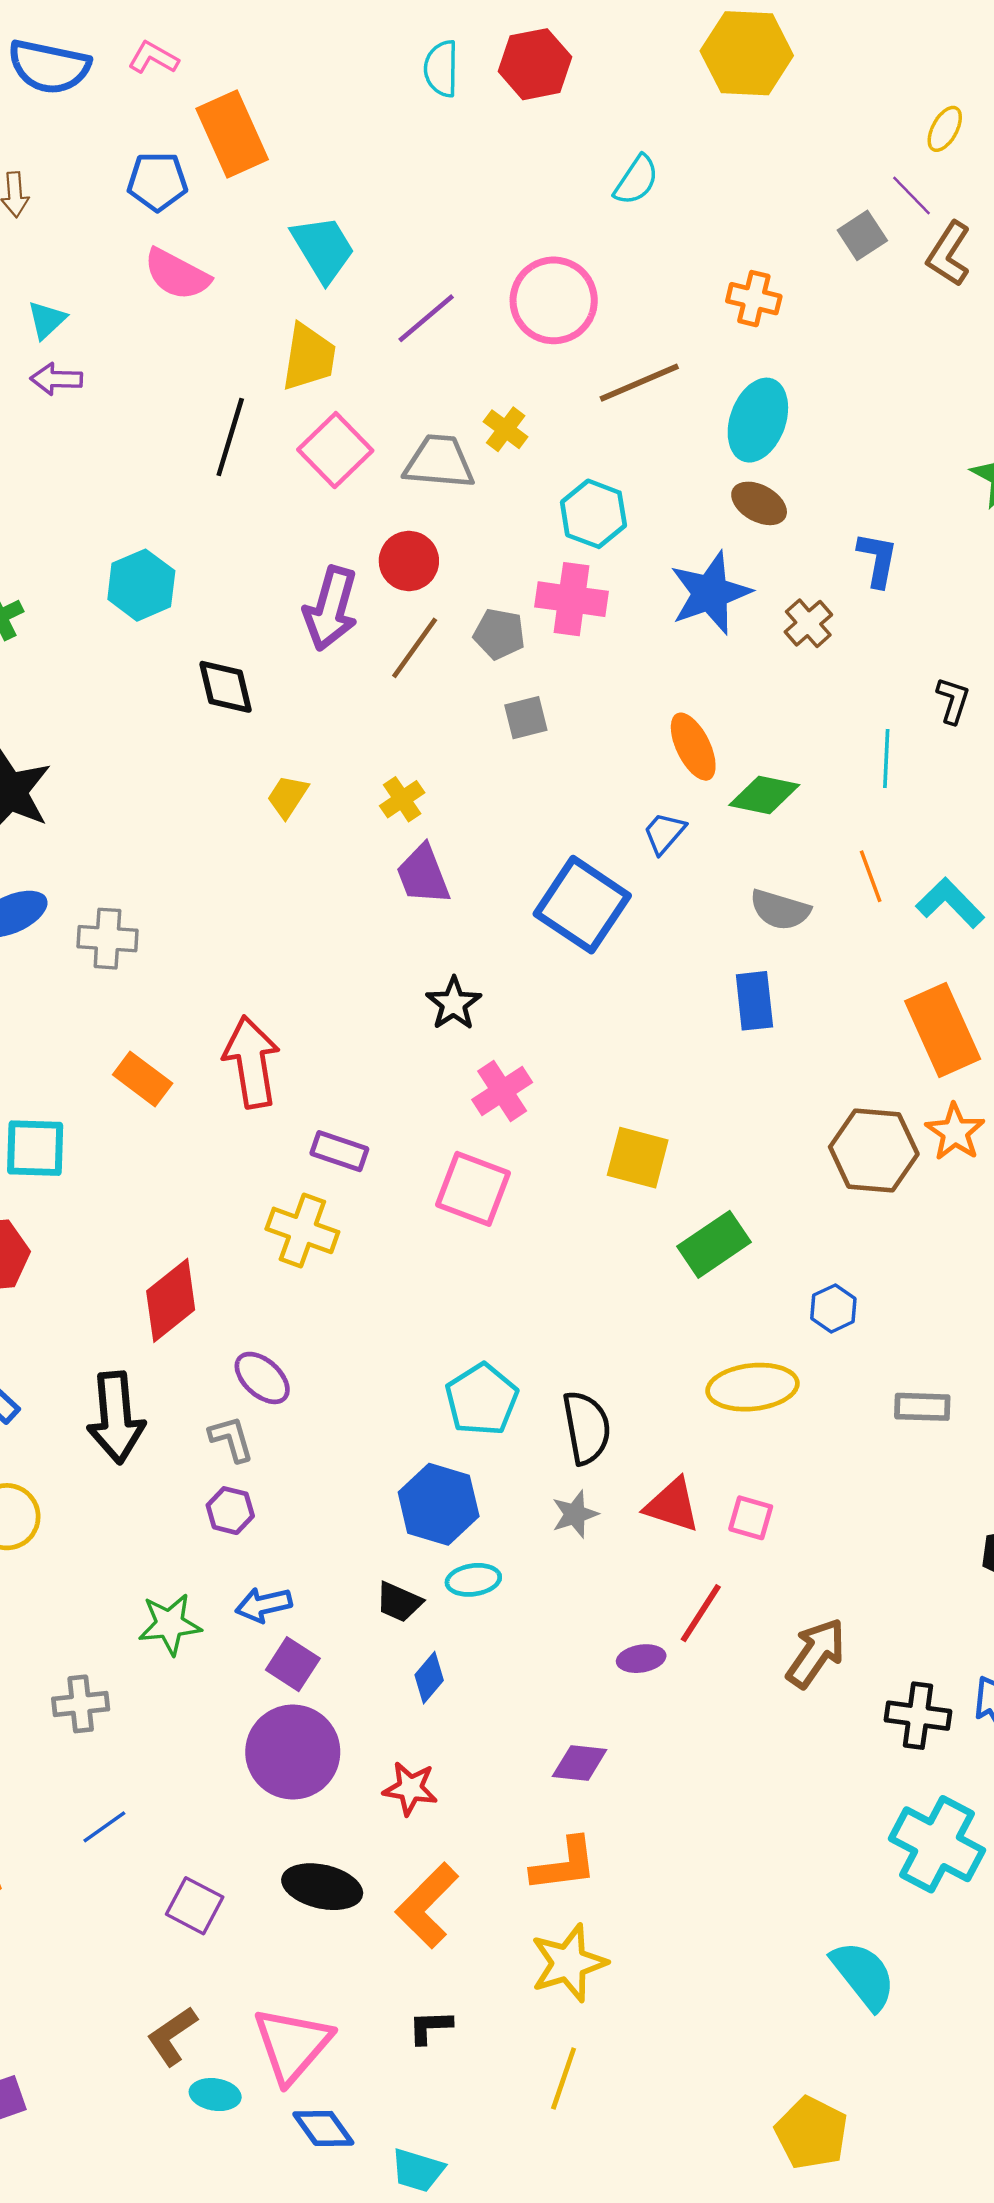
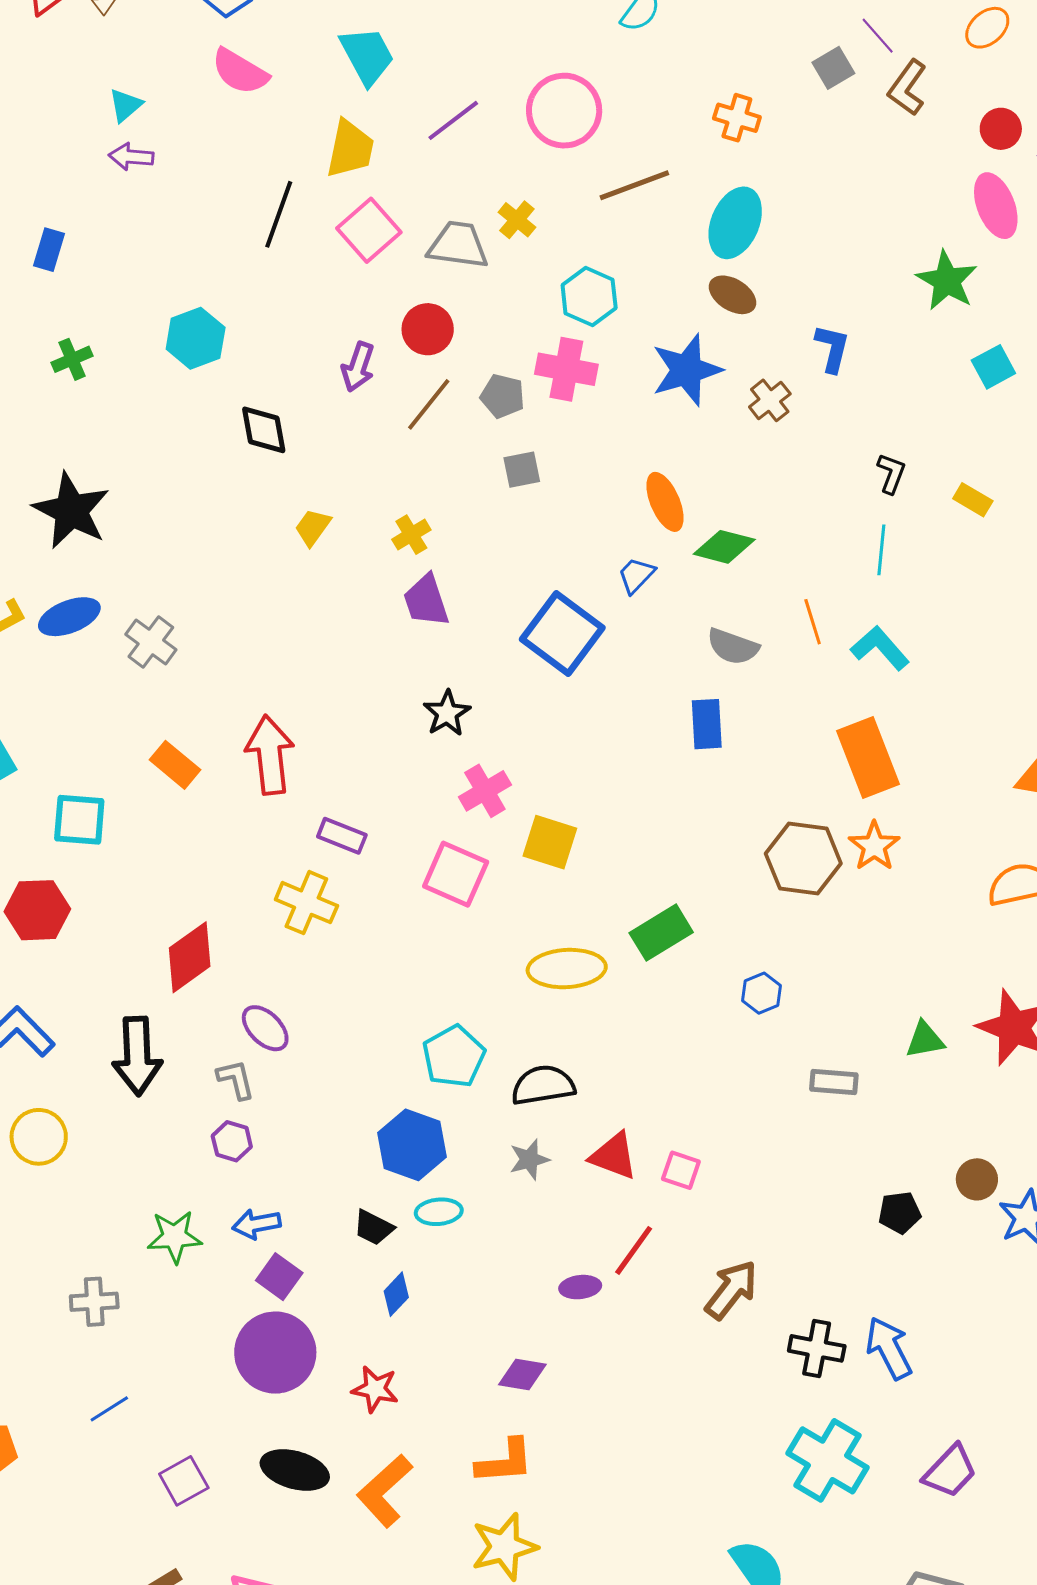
purple arrow: (331, 608) -> (358, 367), size x0.7
cyan line: (886, 759) -> (881, 550), moved
gray cross: (107, 939) -> (151, 642), turned 30
yellow square: (638, 1158) -> (550, 842), moved
yellow ellipse: (753, 1387) -> (567, 969), moved
black semicircle: (587, 1428) -> (543, 1085), turned -92
purple square: (195, 1906) -> (184, 1481), turned 30

